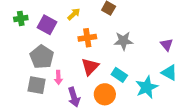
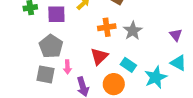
purple square: (47, 25) -> (56, 14), turned -30
orange cross: (87, 38) -> (107, 27), moved
gray star: (123, 41) -> (133, 31), turned -30

